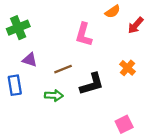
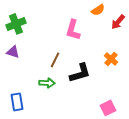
purple triangle: (30, 60) -> (13, 52), moved
brown line: (63, 69) -> (55, 60), turned -42
blue rectangle: (15, 85) -> (17, 102), moved

